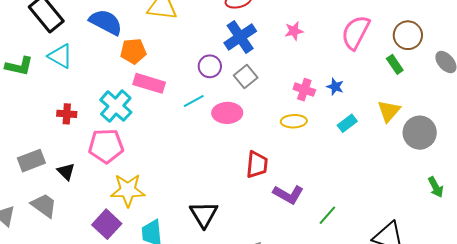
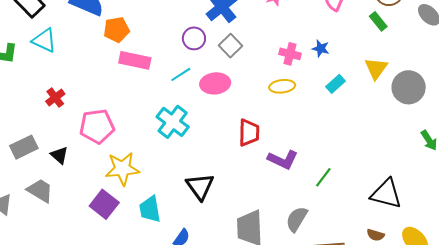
cyan cross: (116, 106) -> (173, 122), moved
red cross: (67, 114) -> (55, 98), turned -36

